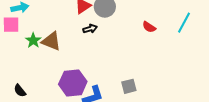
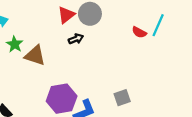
cyan line: (184, 23) -> (158, 25), moved
green star: (33, 40) -> (15, 44), moved

